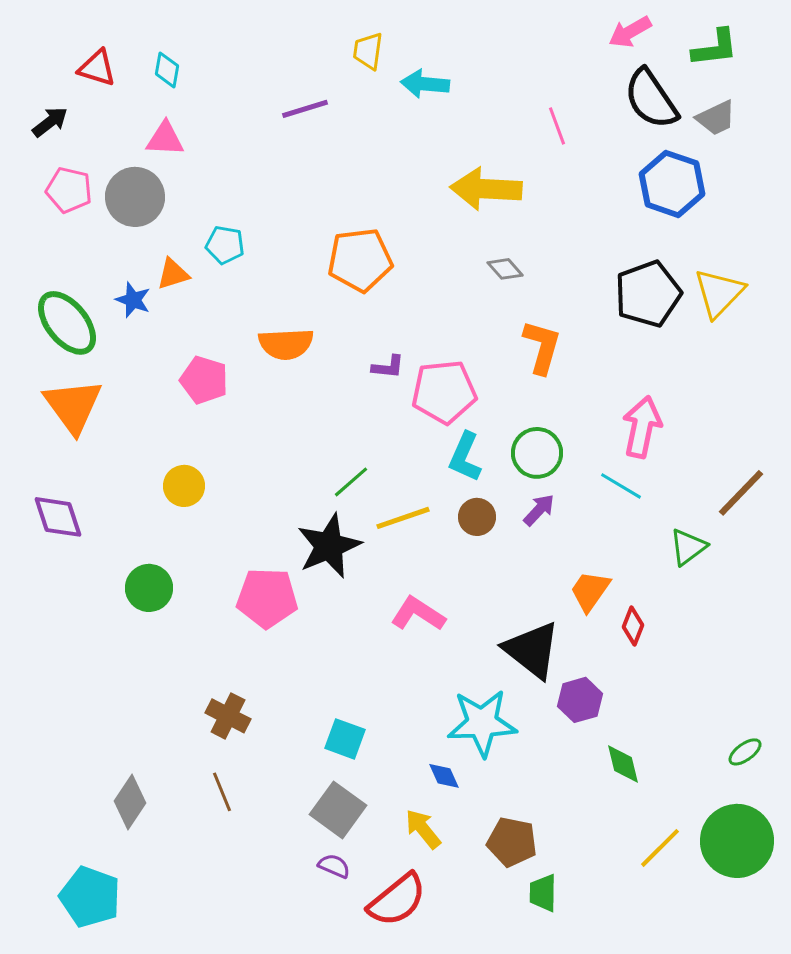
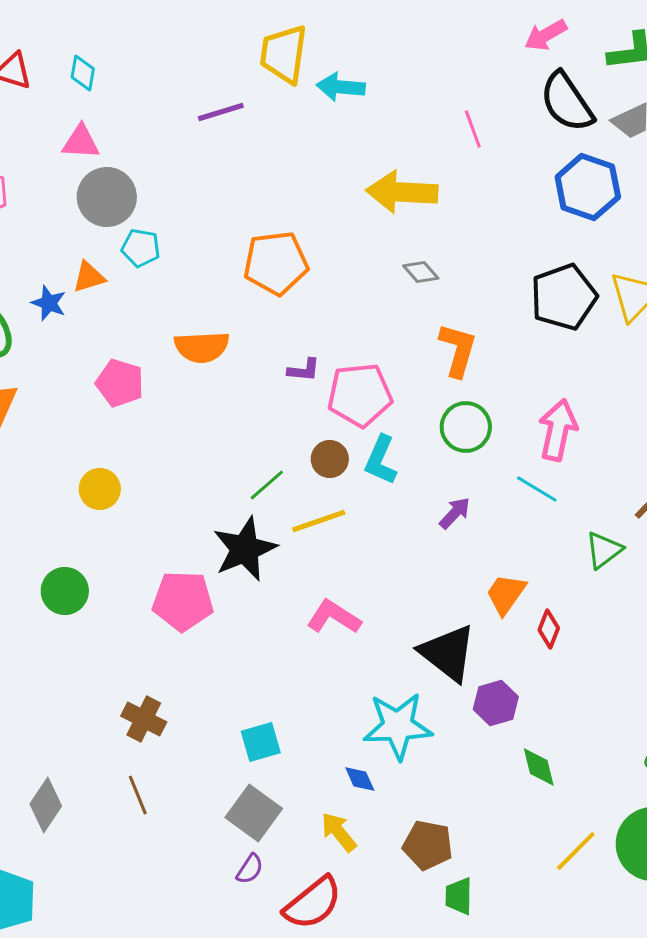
yellow trapezoid: (368, 51) -> (284, 54), size x1.6
gray circle: (135, 197) -> (107, 197), moved
green circle: (537, 453) -> (466, 427), moved
brown circle: (477, 517) -> (330, 459), moved
cyan square: (345, 739) -> (261, 742), turned -36
purple semicircle: (334, 866) -> (250, 869), turned 100

